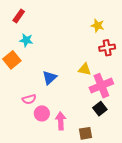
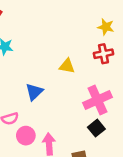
yellow star: (98, 26) -> (106, 27), moved
yellow triangle: (85, 69) -> (67, 66), moved

